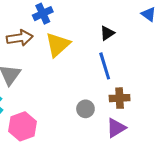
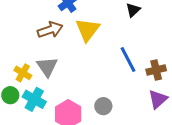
blue line: (105, 66) -> (128, 59), moved
gray circle: (85, 109) -> (103, 106), moved

